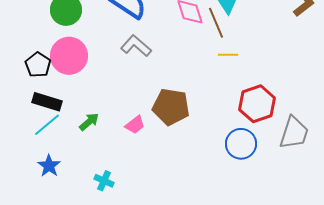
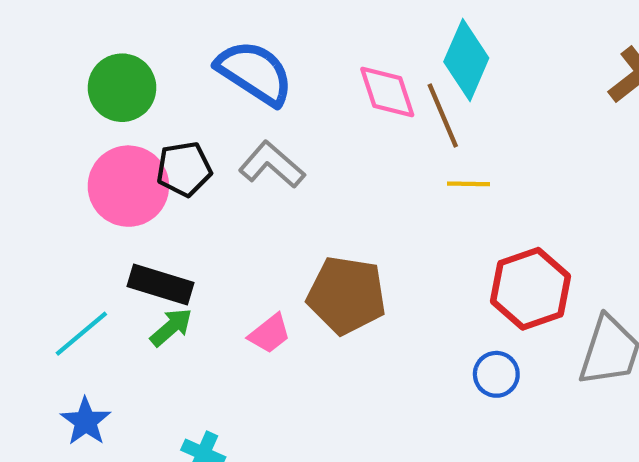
black pentagon: (38, 65) -> (184, 169), moved, turned 30
black rectangle: (47, 102) -> (160, 284), moved
blue circle: (241, 144) -> (496, 374), size x0.7

